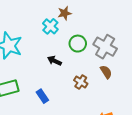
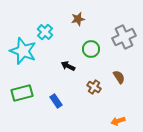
cyan cross: (50, 26) -> (45, 32), moved
gray cross: (105, 47) -> (124, 37), moved, turned 35

